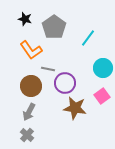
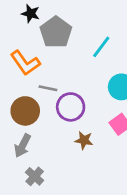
black star: (25, 19) -> (31, 14), moved
brown star: (75, 108) -> (84, 140), size x0.6
gray cross: (27, 135) -> (35, 176), moved

